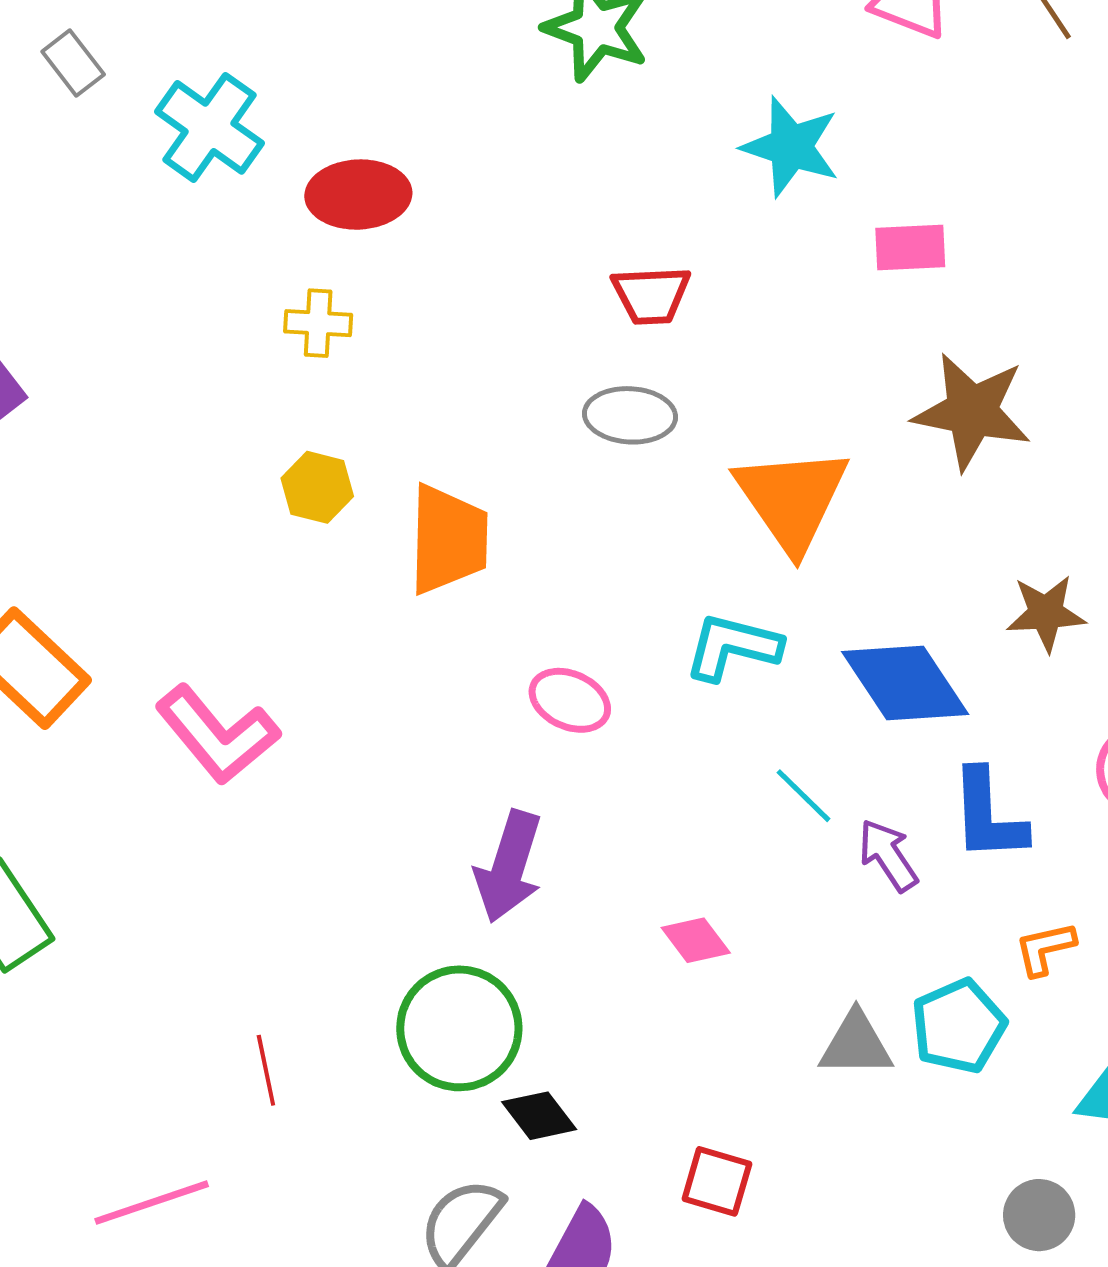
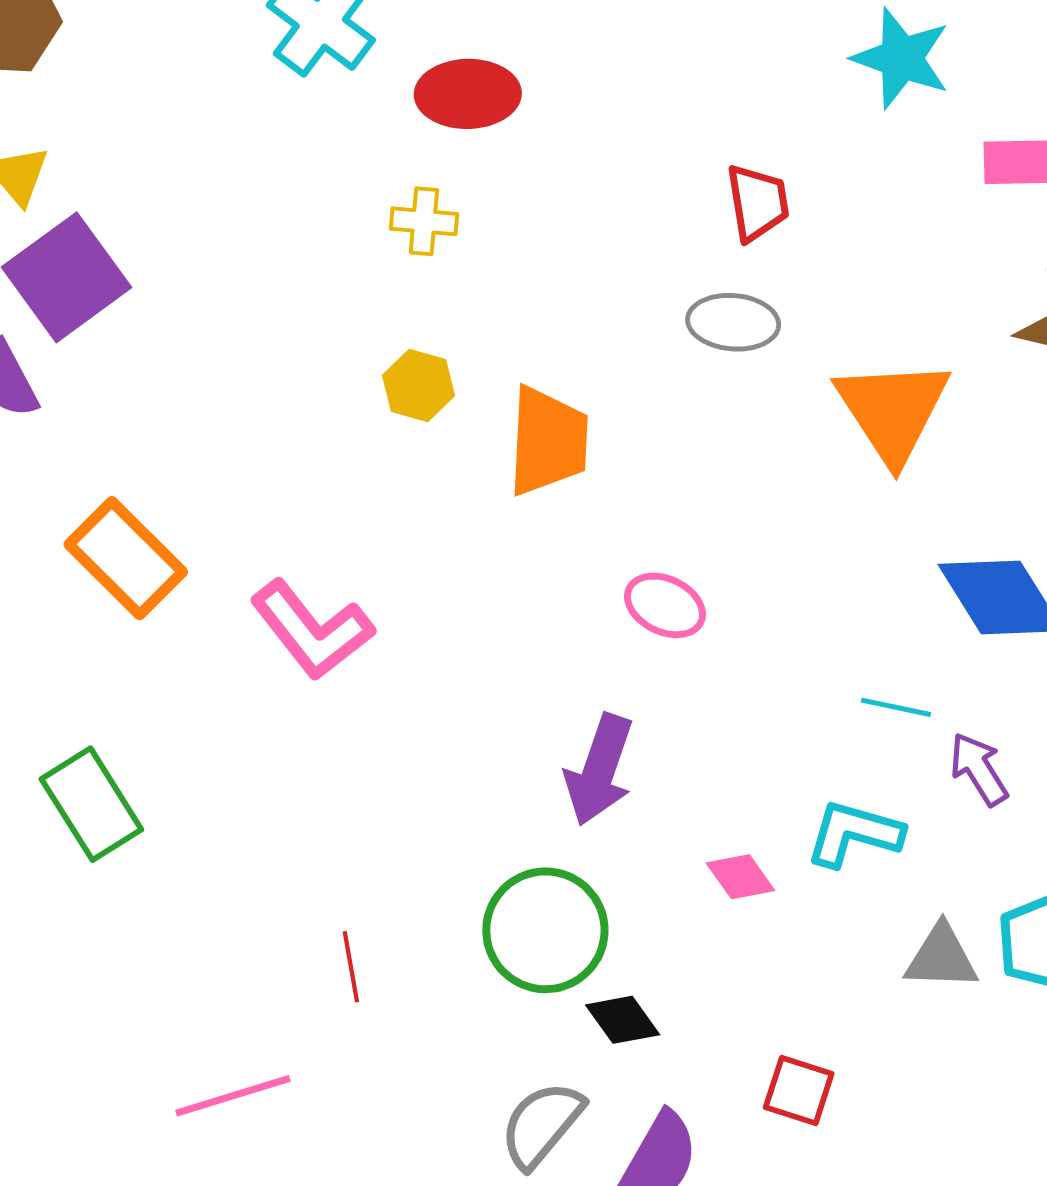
red trapezoid: (651, 295) -> (758, 203), turned -98
cyan L-shape: (733, 647) -> (854, 834), moved
cyan line: (804, 796) -> (896, 707), turned -34
pink diamond: (696, 940) -> (740, 877), moved

